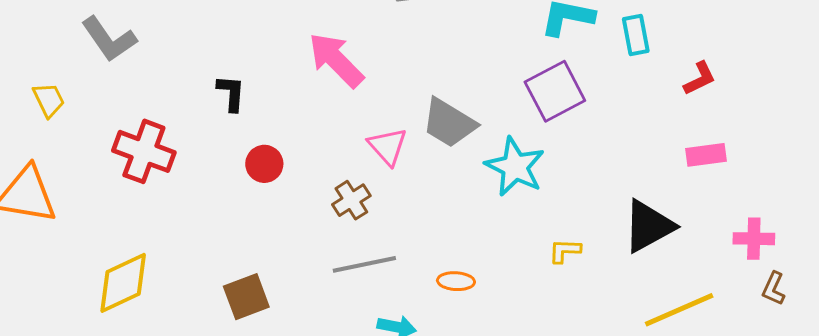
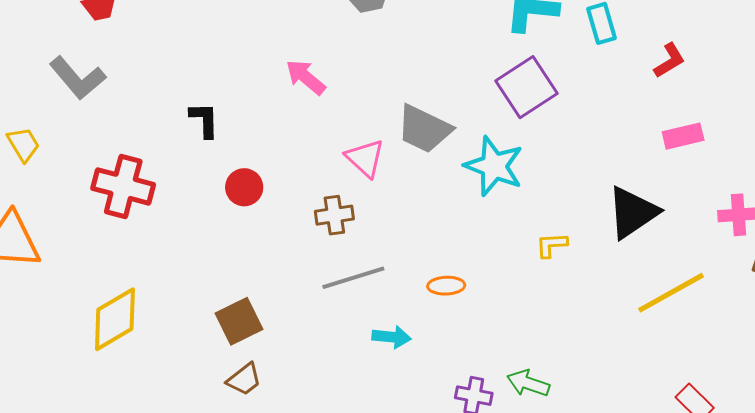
pink arrow: (336, 60) -> (306, 77), size x0.7
brown cross: (351, 200) -> (334, 215), turned 30

